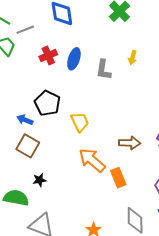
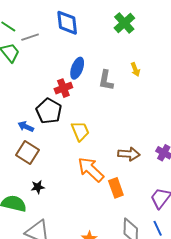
red cross: (48, 56) -> (63, 88), moved
yellow arrow: (133, 58) -> (135, 69), turned -40

